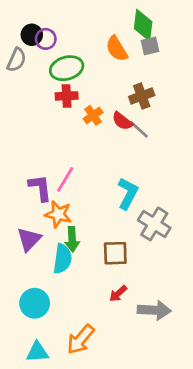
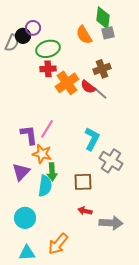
black circle: (32, 35) -> (23, 36), moved
orange cross: (93, 115) -> (67, 83), size x1.6
red arrow: (118, 294) -> (85, 211), turned 56

